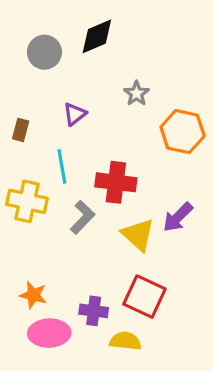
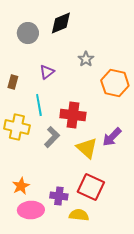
orange star: (33, 295) -> (21, 186), turned 30

